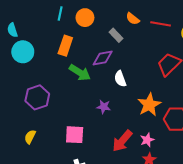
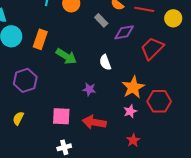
orange rectangle: (65, 46) -> (40, 39), moved
purple diamond: (103, 58) -> (124, 32), moved
pink star: (147, 140) -> (130, 111), moved
red arrow: (122, 141) -> (94, 122), moved, turned 60

